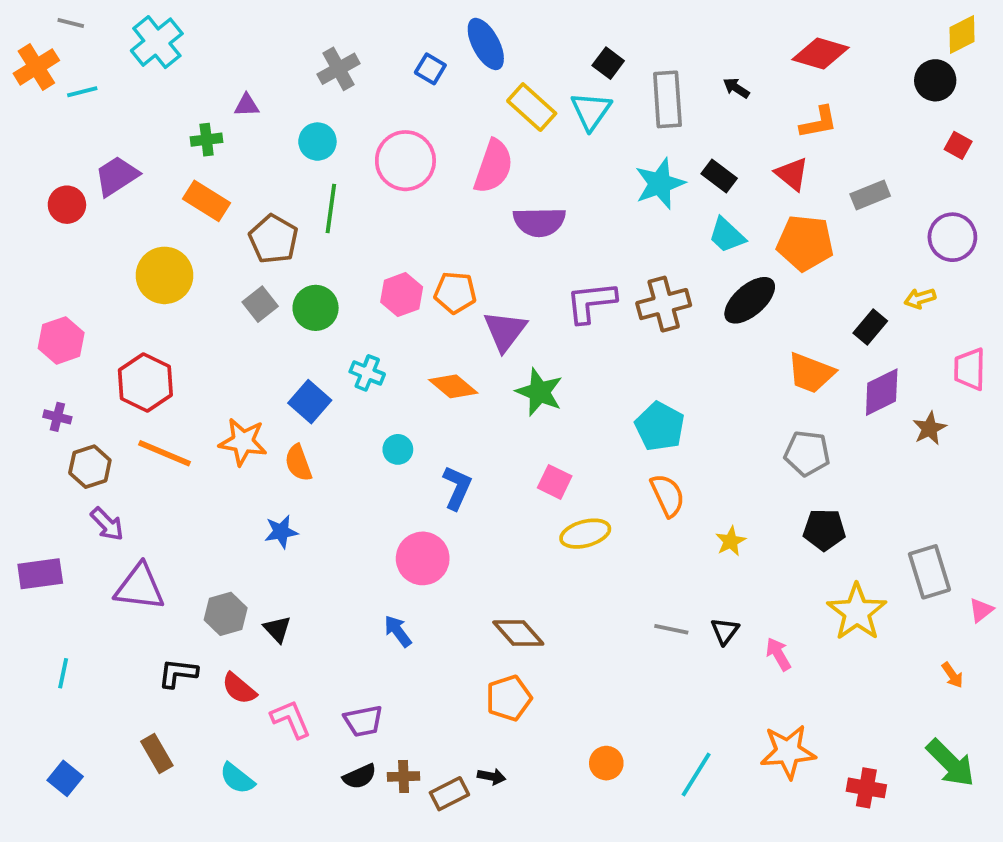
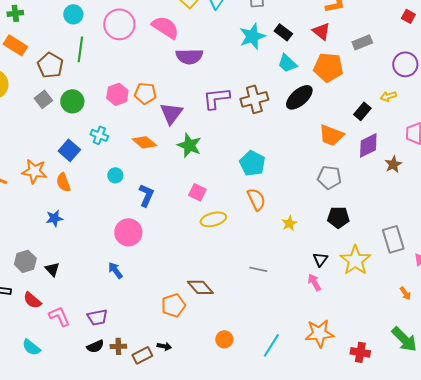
pink semicircle: (493, 166) -> (165, 27), turned -76
black triangle: (725, 631) -> (320, 259), moved
brown diamond: (518, 633) -> (200, 287), moved

